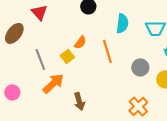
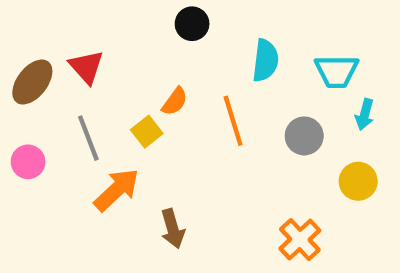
red triangle: (39, 12) -> (86, 67), moved
gray circle: (140, 67) -> (304, 136), moved
pink circle: (12, 92) -> (28, 162), moved

